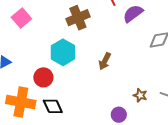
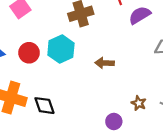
brown arrow: (105, 61) -> (105, 63), turned 60
red circle: (43, 77) -> (29, 53), moved

